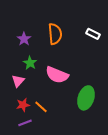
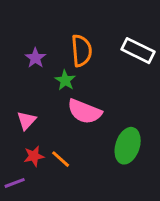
white rectangle: (93, 34) -> (138, 51), size x1.5
green star: (30, 63) -> (65, 80), moved
purple line: (25, 123) -> (15, 183), moved

